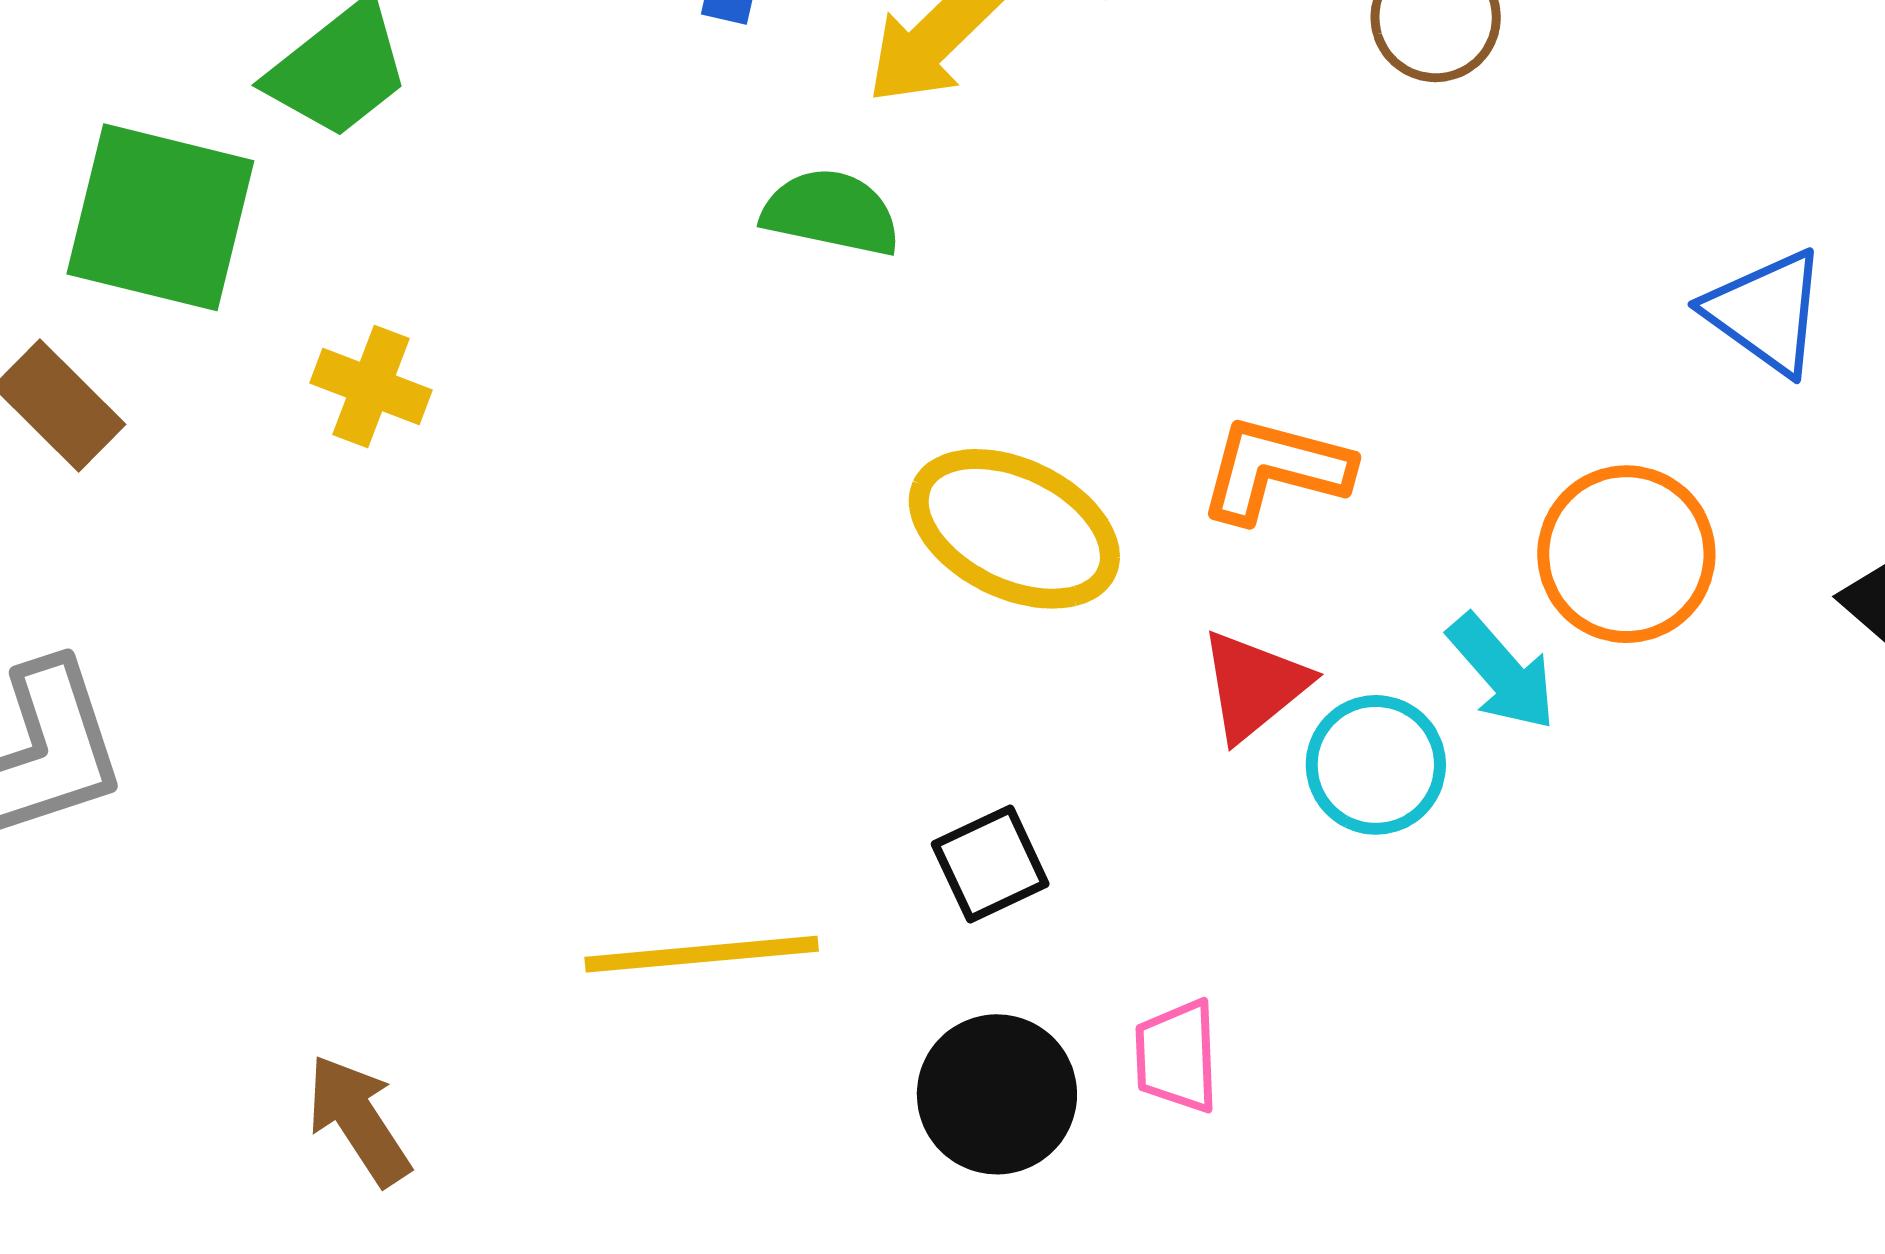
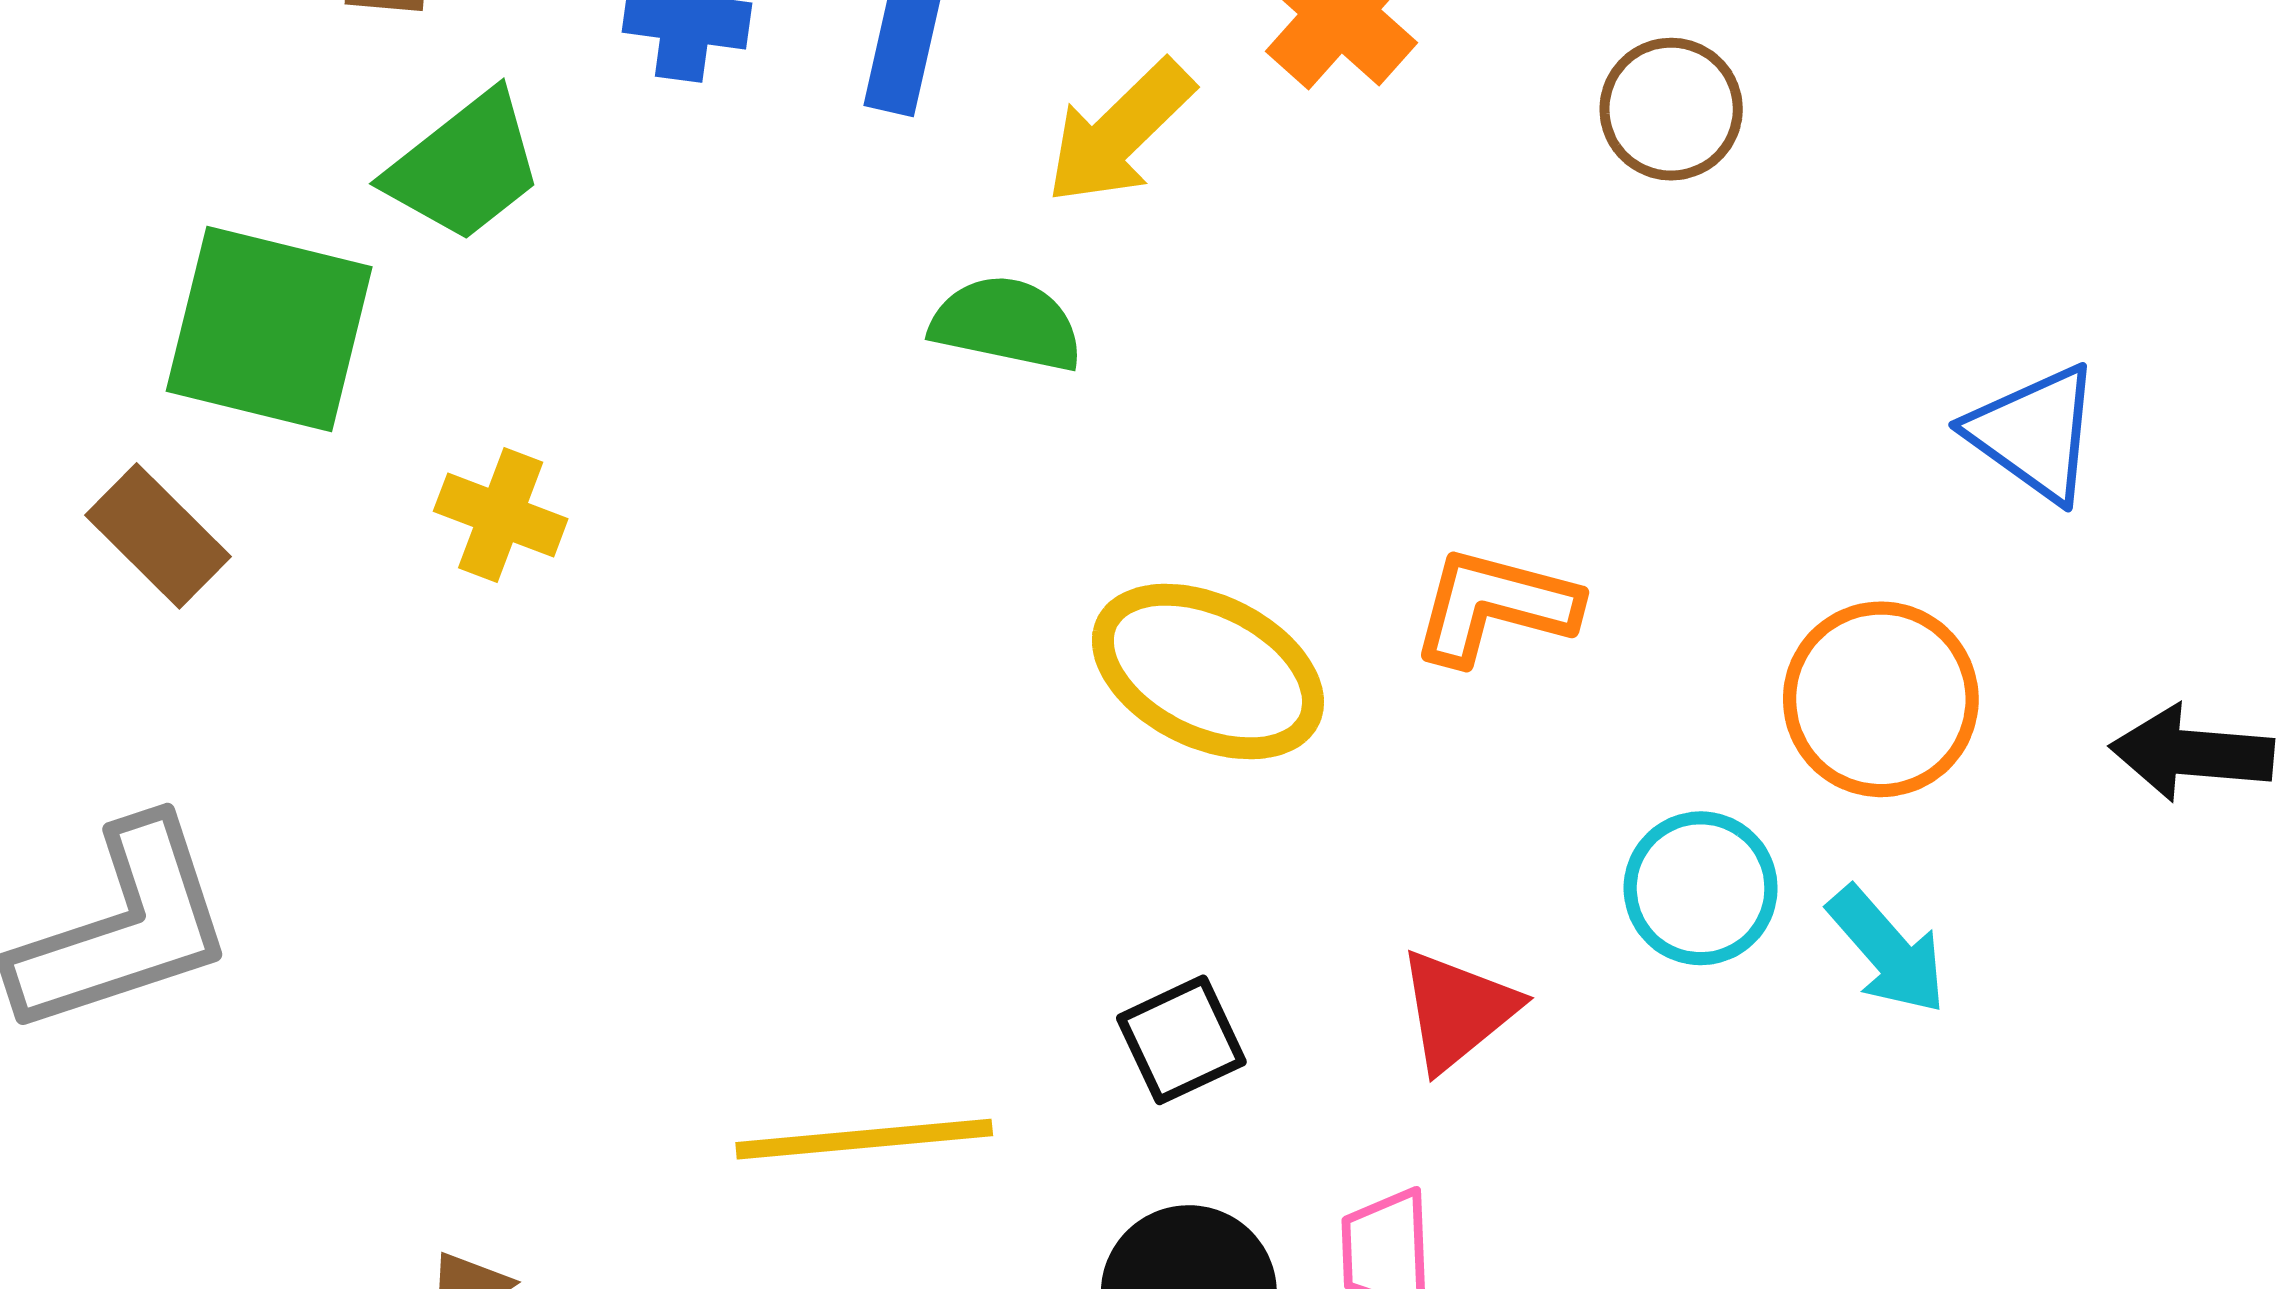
cyan arrow: (1502, 672) -> (1887, 950), moved
red triangle: (1254, 685) -> (1458, 1010), moved
cyan circle: (1376, 765) -> (1701, 888), moved

